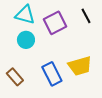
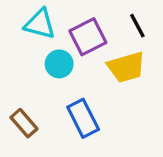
cyan circle: (26, 40) -> (59, 64), moved
yellow trapezoid: (80, 66) -> (126, 67), moved

